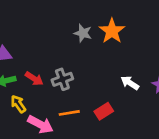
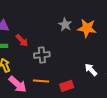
orange star: (112, 31) -> (87, 28), turned 30
red arrow: (34, 79) -> (22, 40), moved

